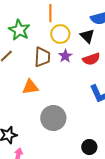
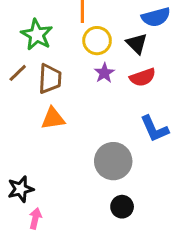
brown trapezoid: (42, 57) -> (50, 79), moved
gray circle: (53, 118) -> (113, 161), moved
black circle: (89, 147) -> (122, 207), moved

